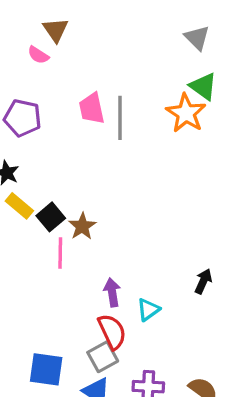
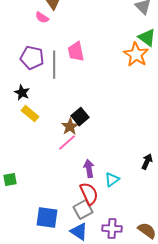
gray line: (120, 118) -> (54, 65), moved
black square: (51, 217) -> (80, 117), moved
pink line: (60, 253) -> (67, 143), moved, turned 48

